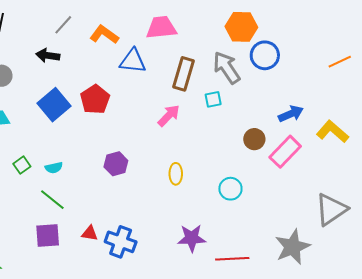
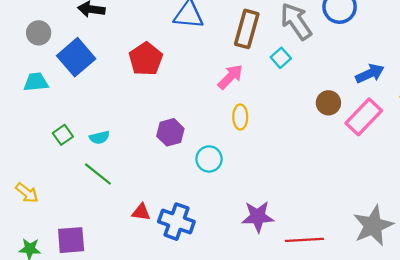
cyan square: (213, 99) -> (281, 58), turned -30
blue square: (54, 105) -> (76, 57), moved
yellow ellipse: (176, 174) -> (240, 117), moved
cyan circle: (230, 189) -> (209, 159), moved
purple square: (48, 236) -> (71, 240), moved

